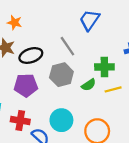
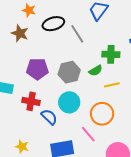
black ellipse: (31, 55) -> (53, 24), moved
gray hexagon: (61, 75) -> (69, 72), moved
yellow line: (113, 89) -> (112, 85), moved

